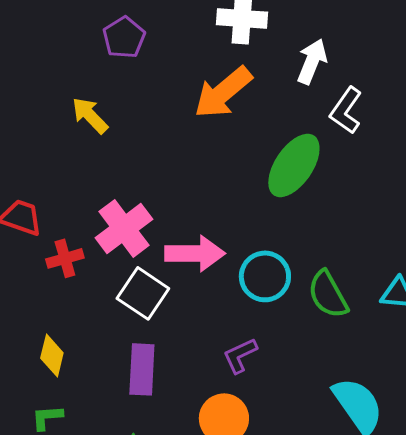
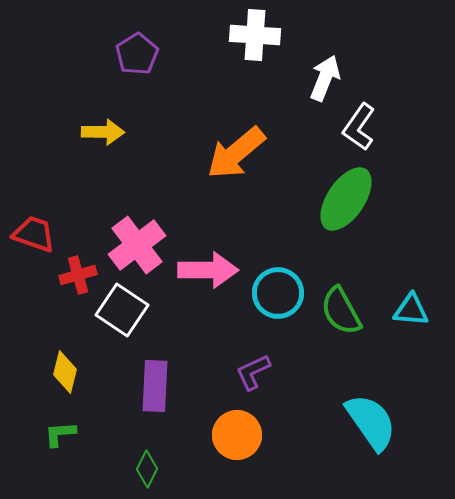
orange arrow: (223, 92) -> (236, 153), moved
yellow arrow: (90, 115) -> (103, 132), turned 135
green ellipse: (294, 165) -> (346, 199), moved
white square: (143, 293) -> (122, 310), moved

